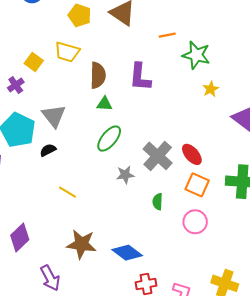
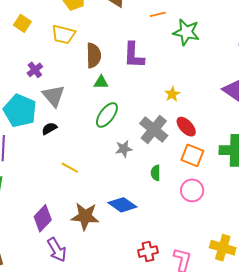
yellow square: (34, 62) -> (22, 23), moved
purple cross: (16, 85) -> (35, 70), moved
yellow star: (211, 89) -> (172, 94), moved
purple diamond: (20, 238) -> (43, 218), moved
blue diamond: (127, 253) -> (122, 205), moved

